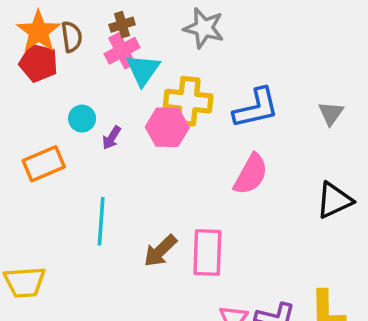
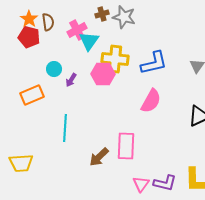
brown cross: (122, 25) -> (102, 14), moved
orange star: (39, 32) -> (29, 19), size x0.7
brown arrow: (160, 251) -> (99, 157), moved

